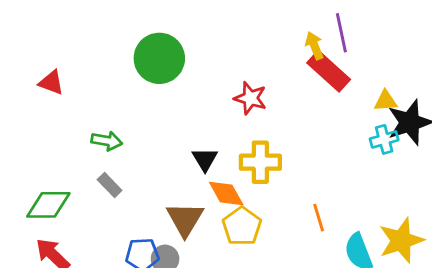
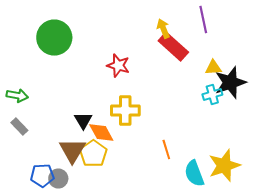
purple line: (341, 33) -> (203, 20), moved
black triangle: (205, 159) -> (83, 120), moved
yellow pentagon: (242, 226) -> (93, 154), moved

